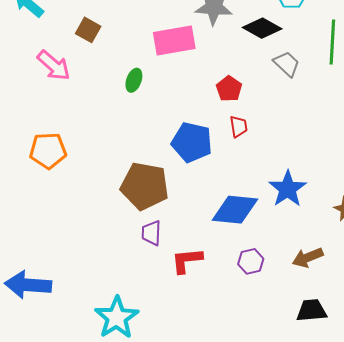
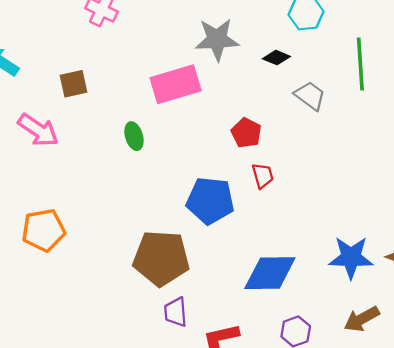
black diamond: (262, 28) -> (276, 58), size x0.6
brown square: (88, 30) -> (74, 84), turned -35
green ellipse: (134, 80) -> (134, 136), turned -30
blue star: (288, 189) -> (351, 257), moved, turned -30

